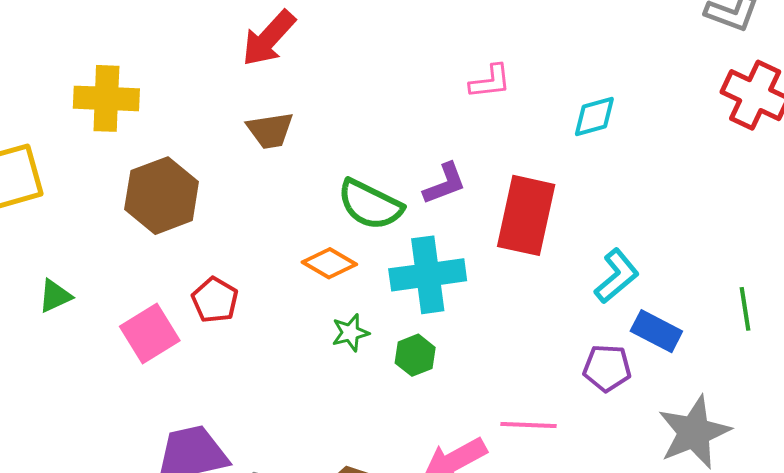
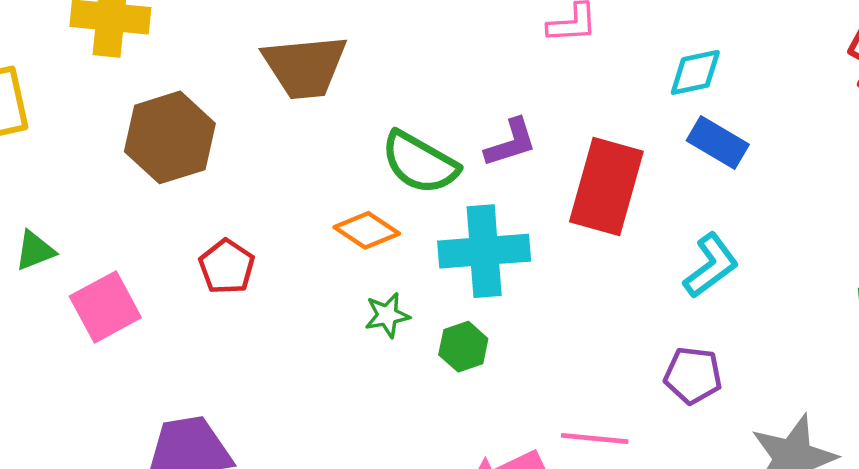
brown trapezoid: (270, 130) -> (305, 67), size x1.5
blue rectangle: (656, 331) -> (718, 143), moved
pink square: (150, 334) -> (105, 307), moved

